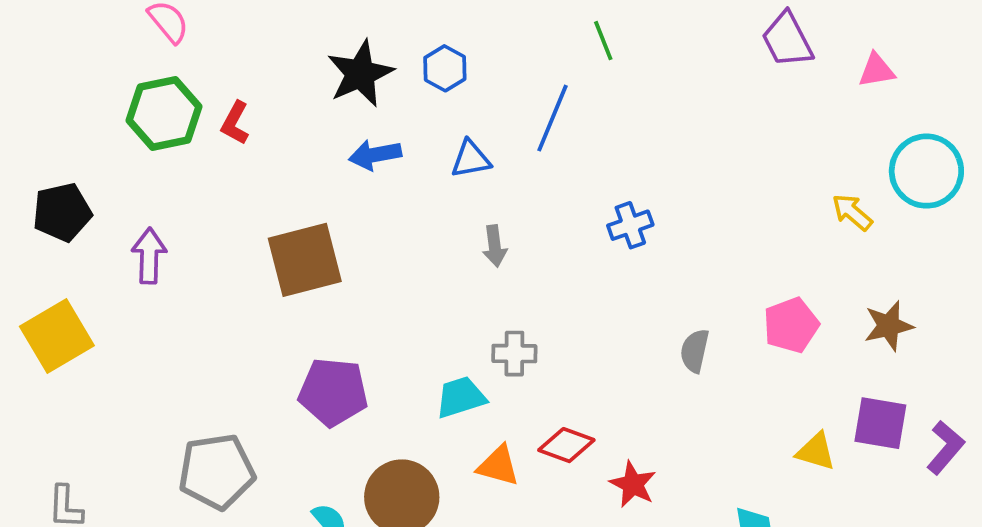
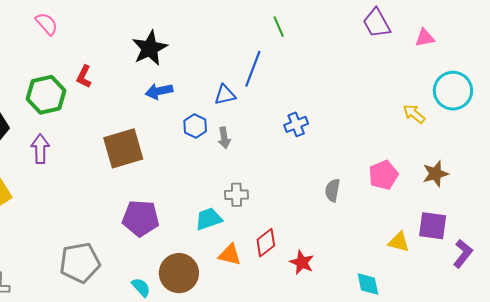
blue hexagon: (445, 68) -> (195, 126), moved
green hexagon: (164, 114) -> (46, 95), moved
blue triangle: (471, 159) -> (225, 95), moved
red diamond: (566, 445) -> (266, 243), turned -56
purple L-shape: (945, 447) -> (463, 254), moved

